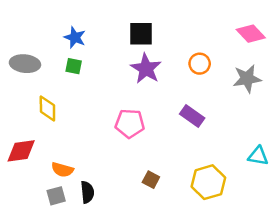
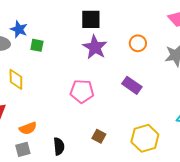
blue star: (75, 37) -> (19, 29), moved
orange semicircle: (62, 170) -> (28, 128), turned -36
black semicircle: (87, 192) -> (59, 146), moved

